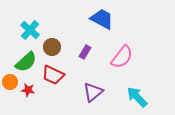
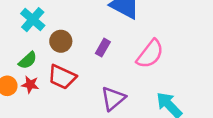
green semicircle: (26, 62) -> (28, 60), size x0.7
red star: (28, 90) -> (30, 85), moved

